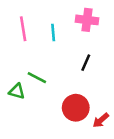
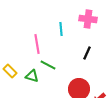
pink line: (23, 29) -> (37, 44), moved

